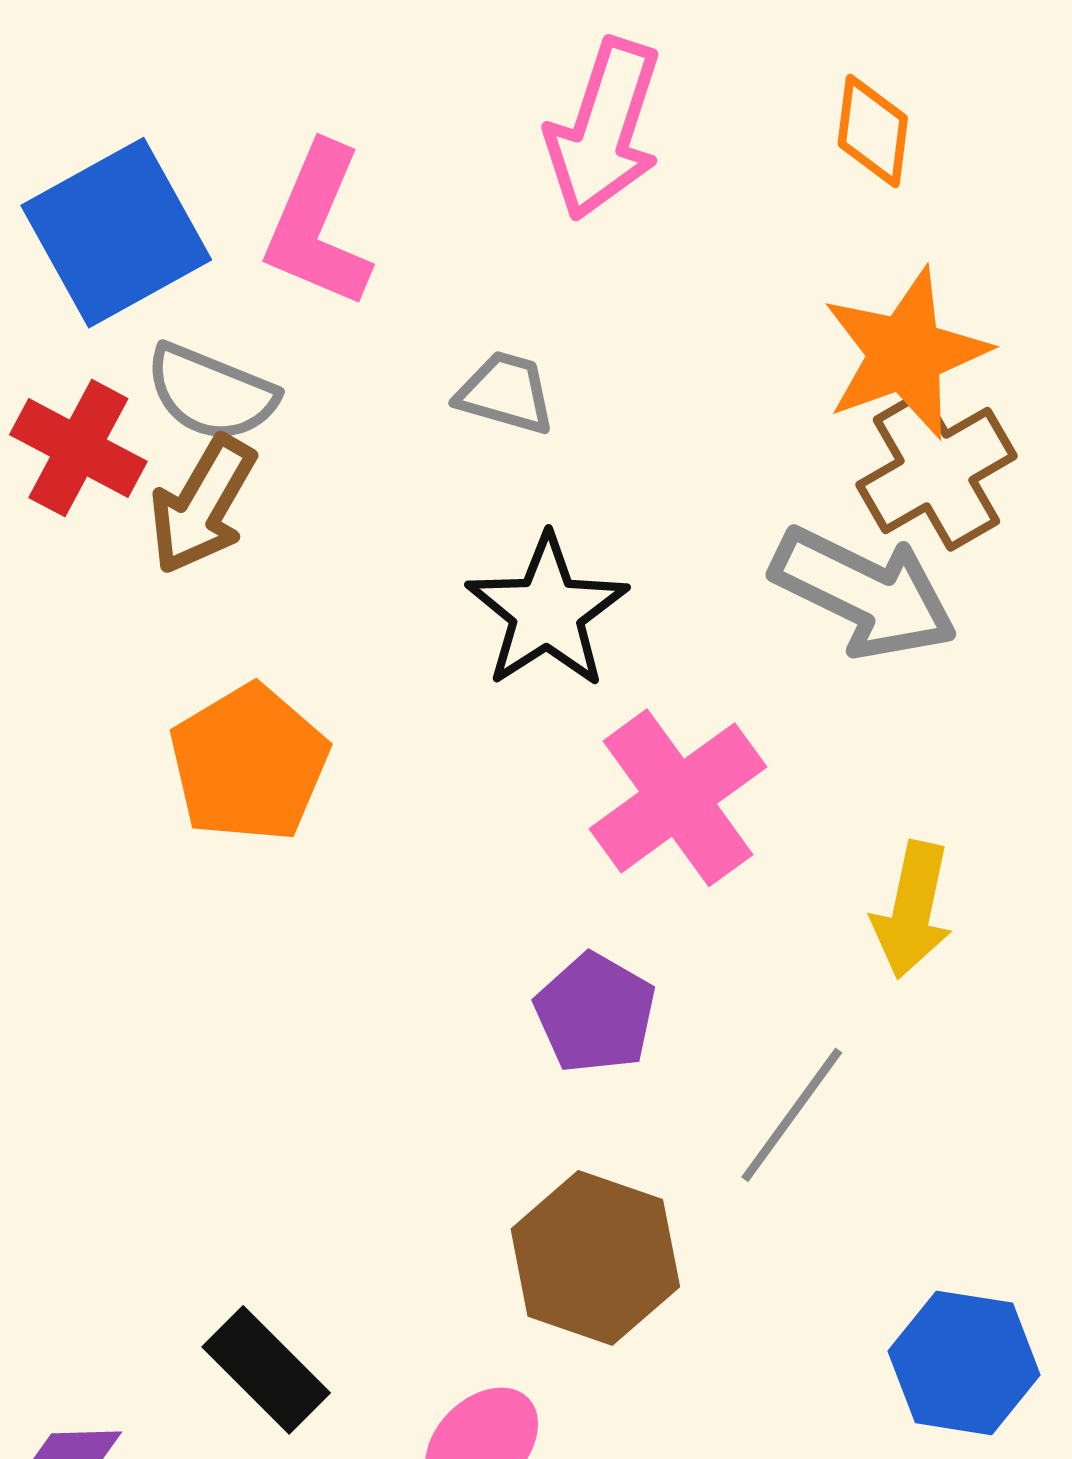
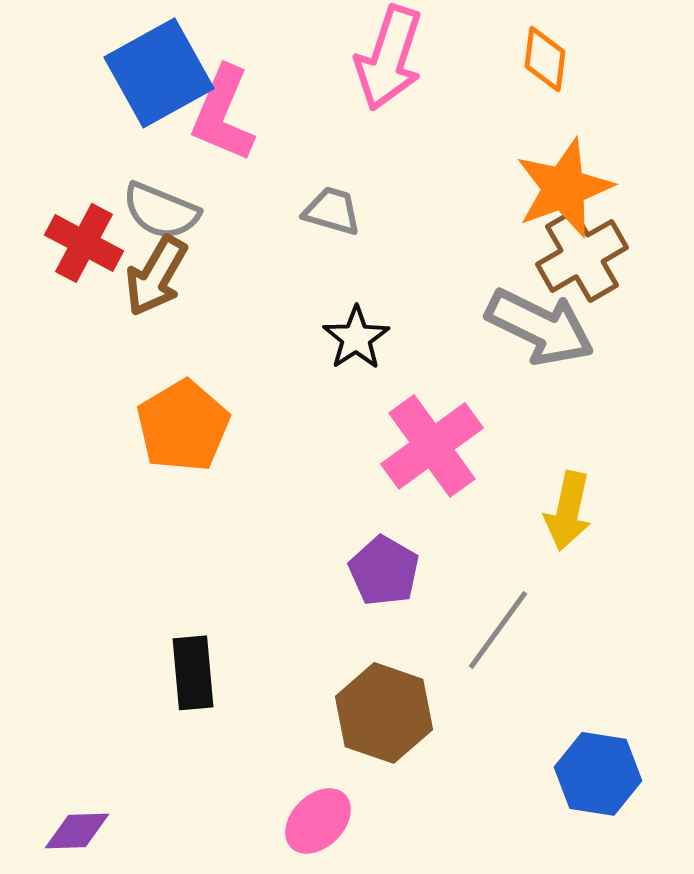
blue square: (116, 233) -> (159, 73), moved
black star: (547, 612) -> (356, 338), size x0.7
black rectangle: (266, 1370) -> (193, 673), moved, turned 40

